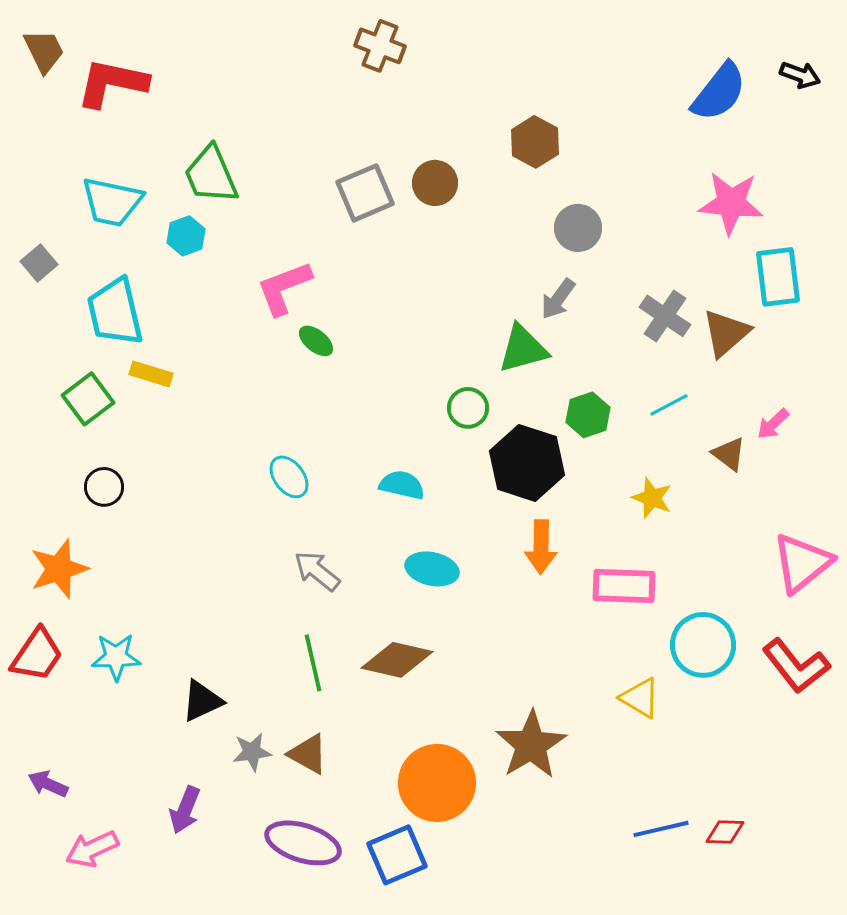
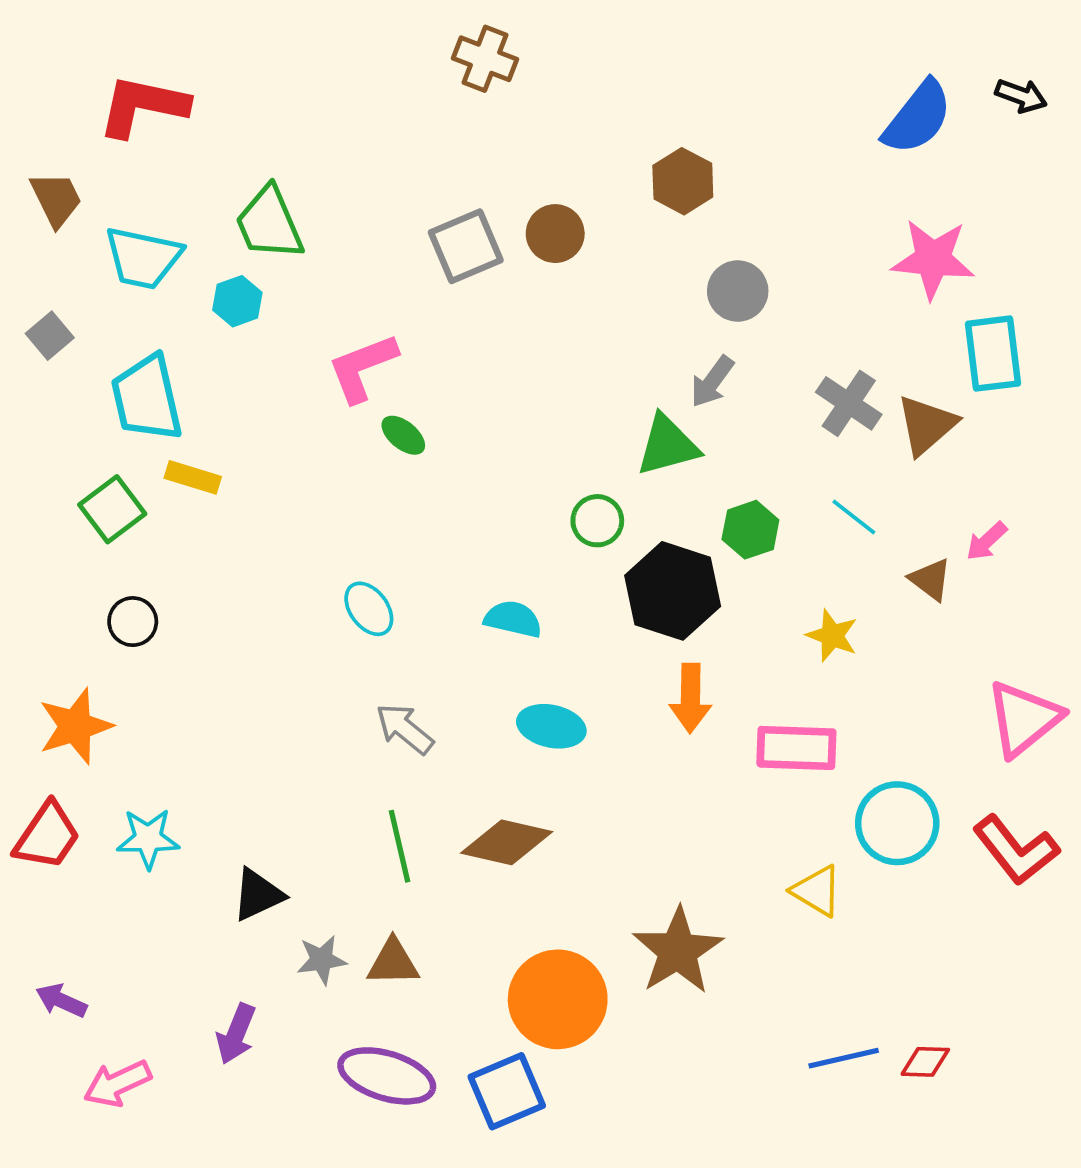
brown trapezoid: (44, 51) -> (56, 199), moved
cyan line: (669, 405) -> (854, 517), turned 66
brown triangle: (308, 754) -> (393, 962), turned -30

